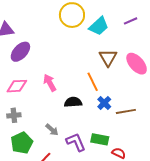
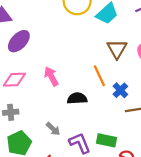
blue cross: (104, 103) -> (120, 90), moved

